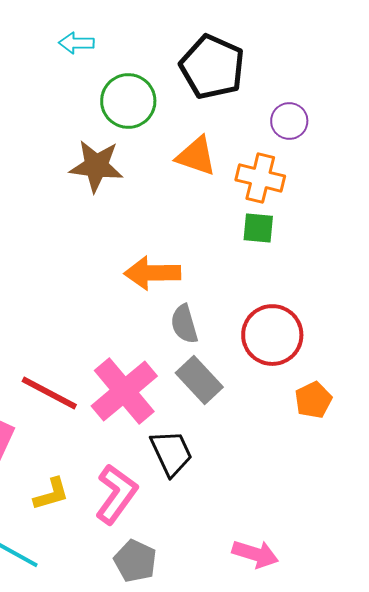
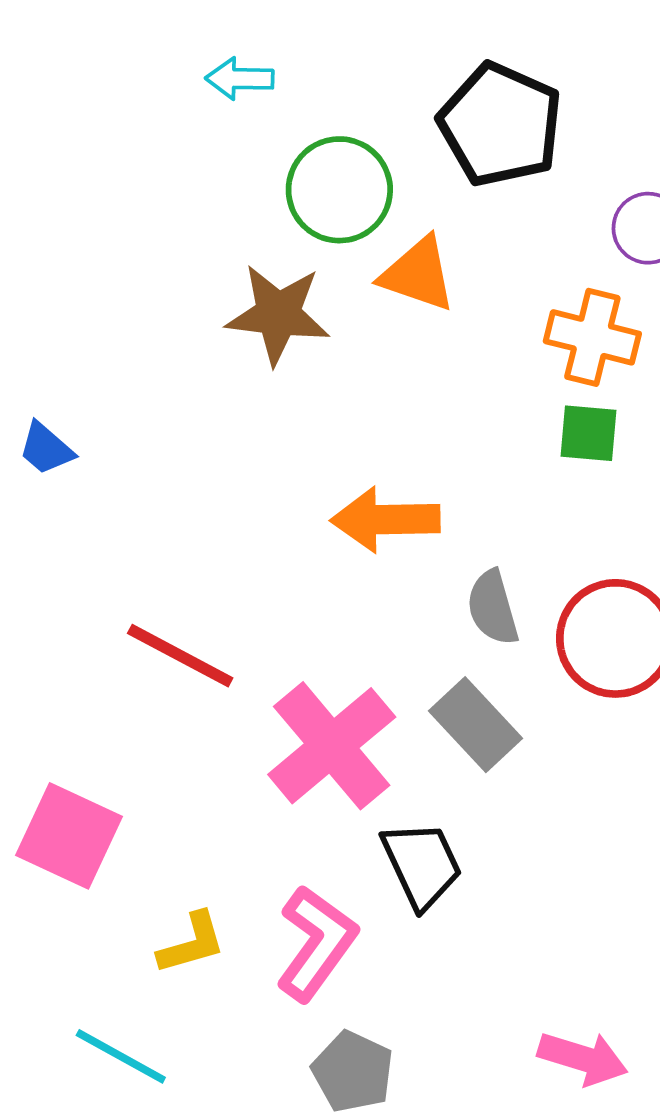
orange triangle: (196, 156) -> (418, 274), moved
gray semicircle: (184, 324) -> (493, 608), moved
red line: (49, 393) -> (180, 656), moved

